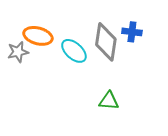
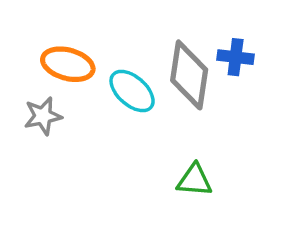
gray star: (18, 52) -> (43, 116), moved

